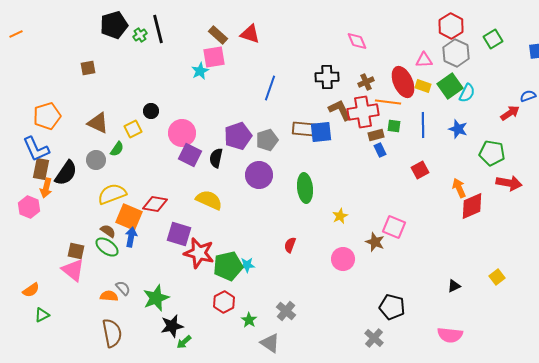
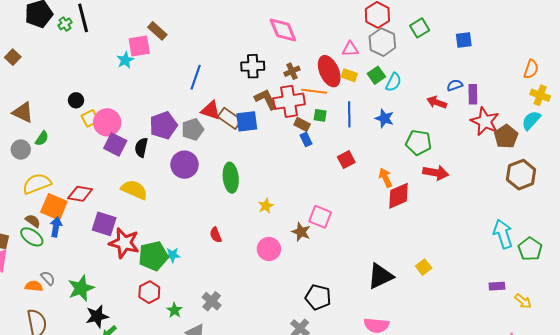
red triangle: (250, 34) -> (211, 110), moved
brown rectangle: (218, 35) -> (157, 31), moved
pink diamond: (357, 41) -> (283, 30), size x1.4
brown square: (88, 68) -> (13, 57), turned -35
green square: (450, 86) -> (376, 75), size x0.7
red arrow: (510, 113) -> (437, 102), turned -126
yellow square: (133, 129) -> (90, 118), moved
brown rectangle: (304, 129) -> (230, 118), turned 30
brown rectangle: (376, 135) -> (302, 124), turned 42
red semicircle: (290, 245) -> (216, 235), turned -42
black triangle: (454, 286) -> (380, 276), size x2.0

